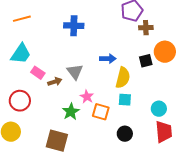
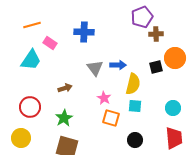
gray triangle: (75, 72) -> (95, 68), moved
pink rectangle: (38, 73) -> (50, 43), moved
pink star: (87, 97) -> (104, 98), moved
cyan circle: (159, 109) -> (173, 108), moved
green star: (71, 112) -> (64, 118), moved

